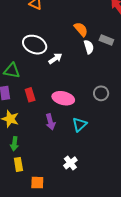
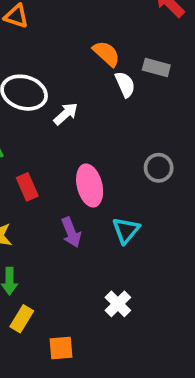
pink ellipse: (63, 98) -> (90, 185), turned 70
yellow rectangle: (18, 164) -> (22, 319), turned 48

